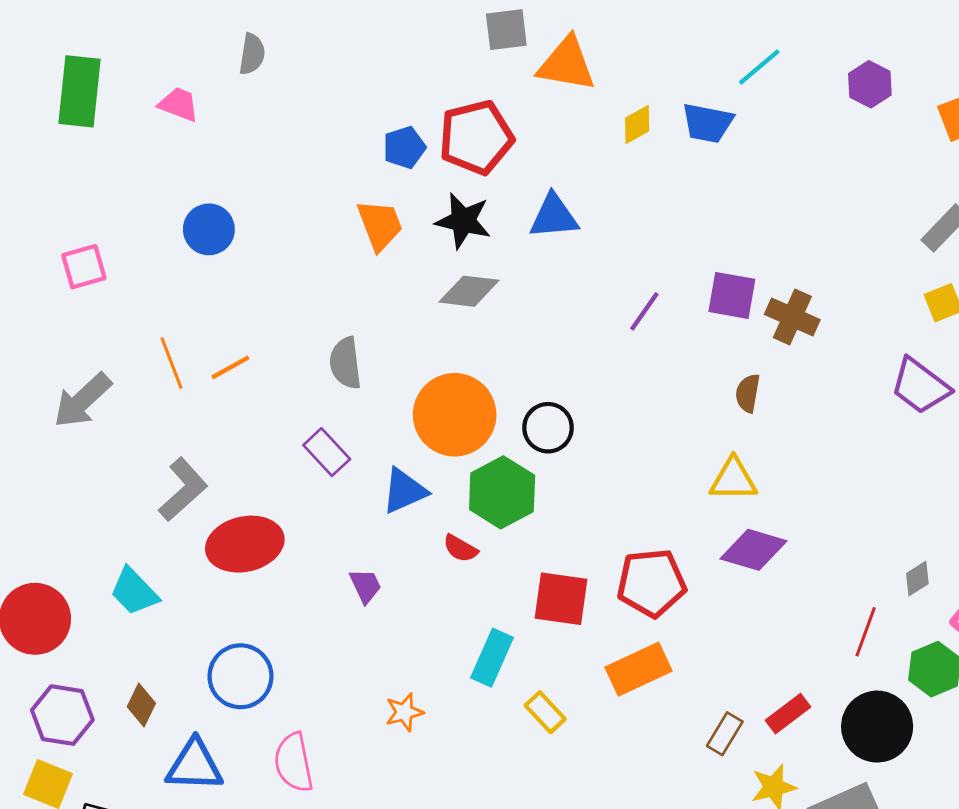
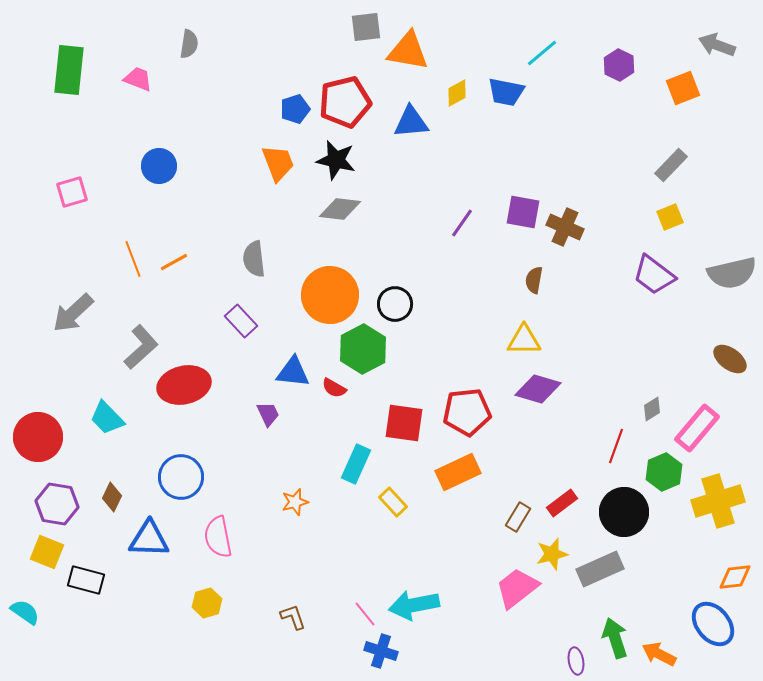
blue triangle: (554, 216) -> (411, 122), moved
gray arrow: (82, 400) -> (73, 313), moved
blue triangle: (404, 491) -> (293, 372), moved, turned 30

